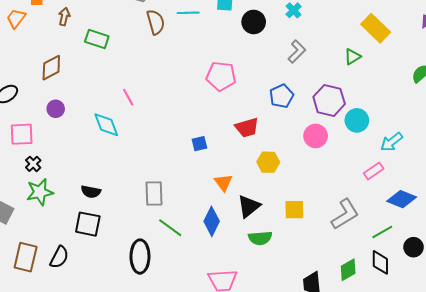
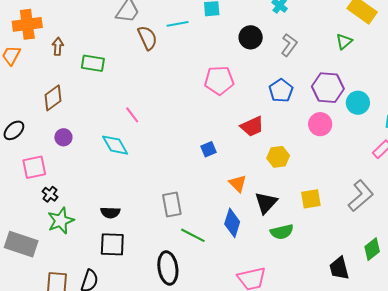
black circle: (254, 22) -> (251, 37), moved

